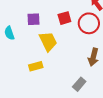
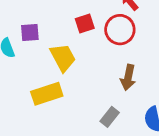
purple square: (33, 19) -> (30, 33), moved
yellow rectangle: (36, 66) -> (47, 94), size x1.5

